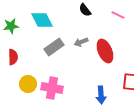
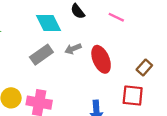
cyan diamond: (42, 20) -> (48, 23), moved

